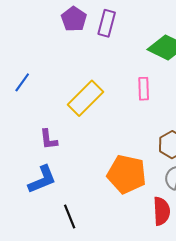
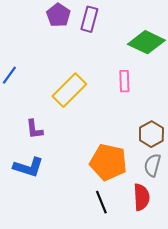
blue L-shape: (42, 179) -> (28, 167), turned 40
black line: (70, 216) -> (101, 202), moved

